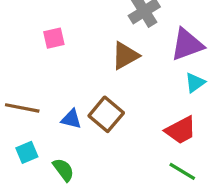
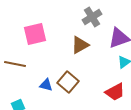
pink square: (54, 38) -> (35, 34), size x1.6
brown line: (22, 108) -> (15, 64), moved

